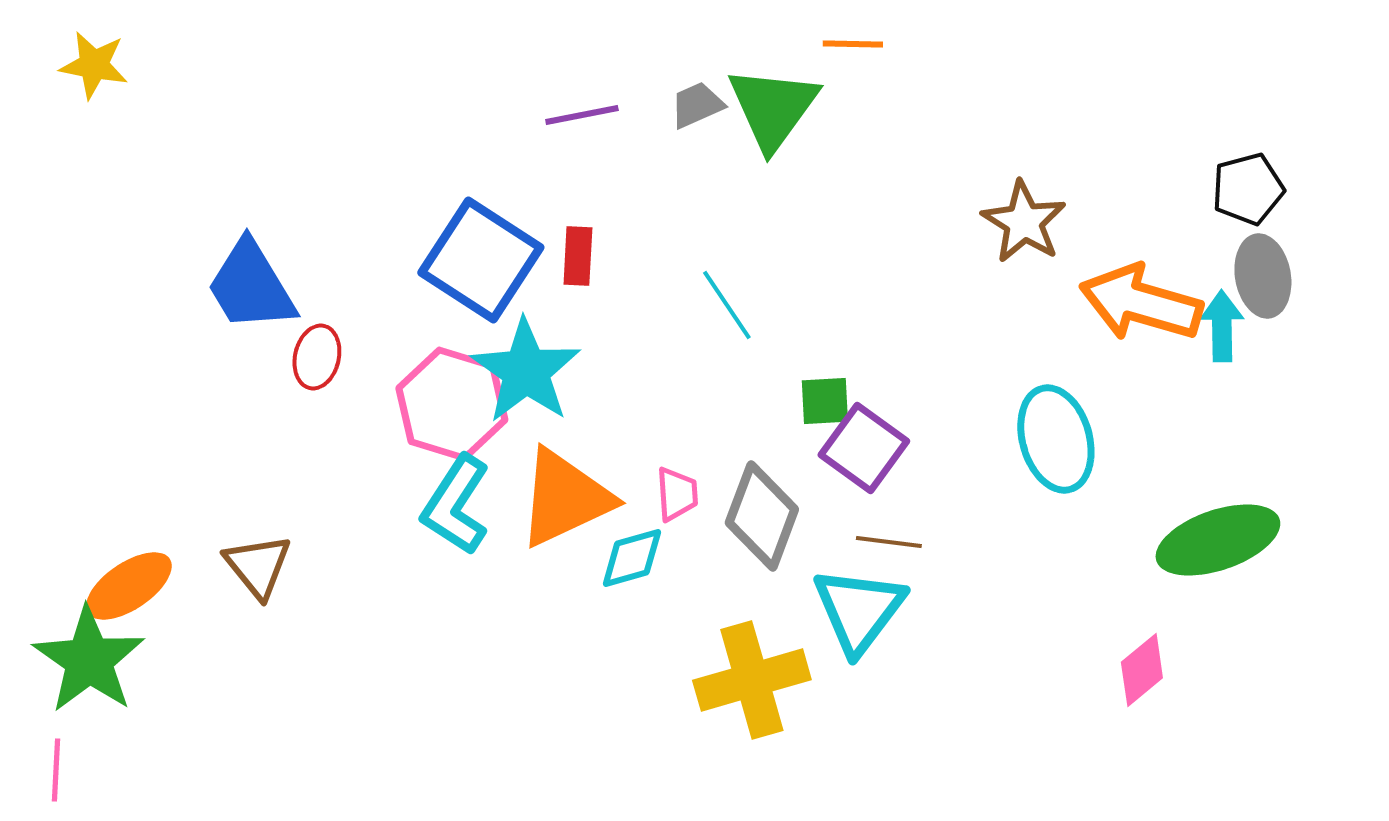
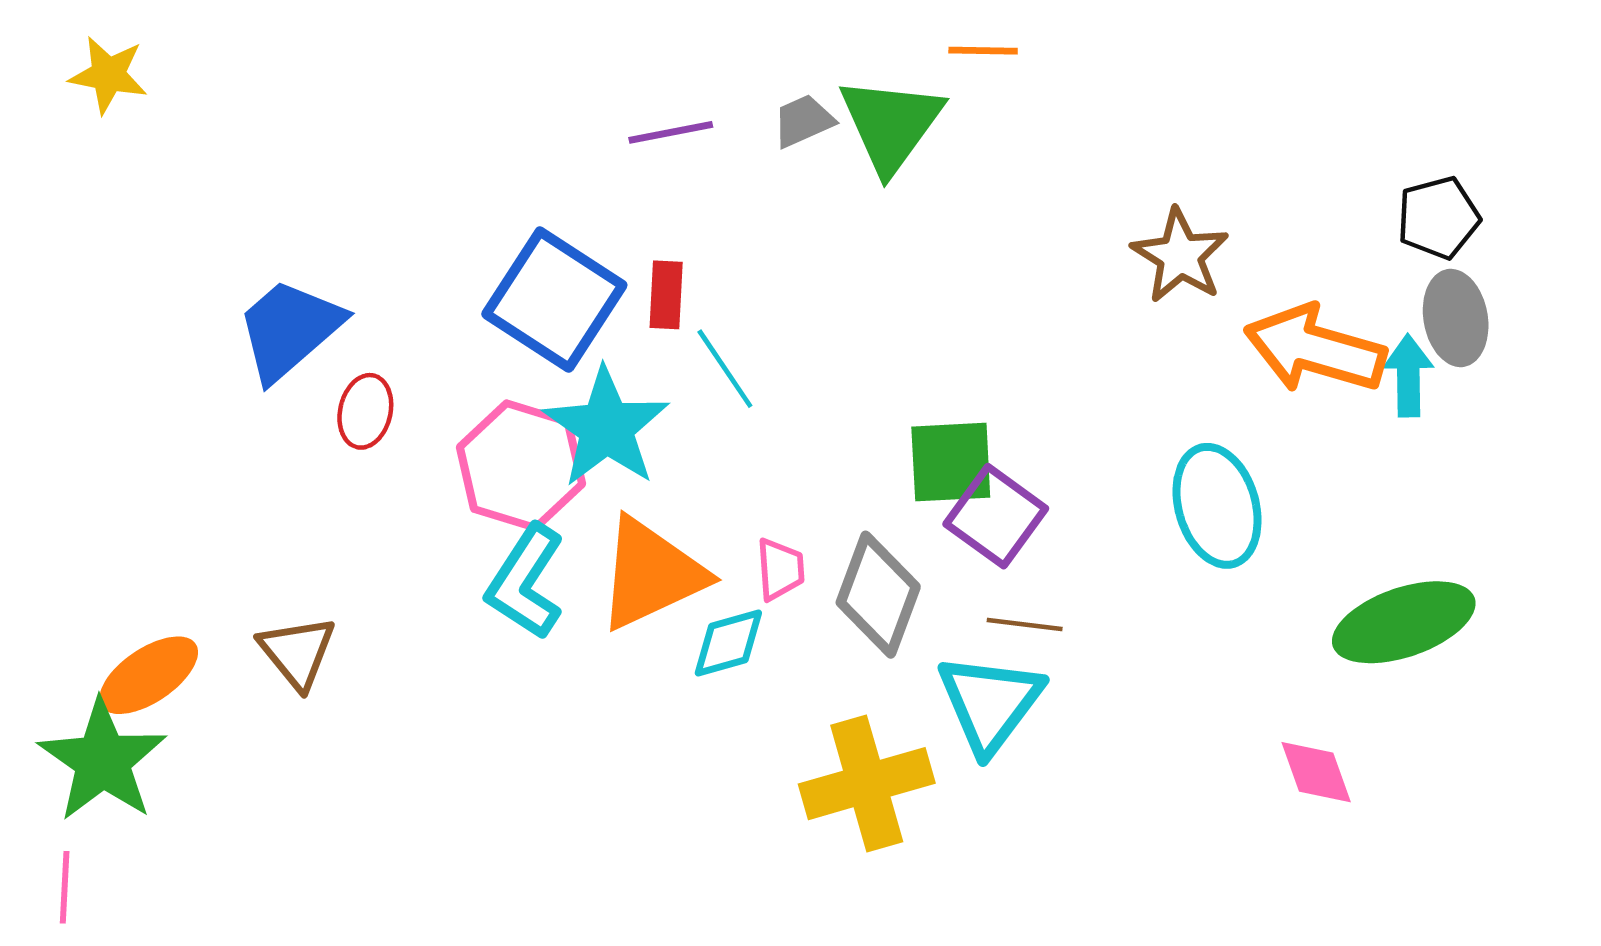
blue trapezoid: (251, 286) -> (289, 330), turned 80
cyan line: (727, 305) -> (725, 369), moved
green square: (825, 401) -> (951, 462), size x1.5
pink diamond: (1142, 670) -> (1316, 772), turned -70

